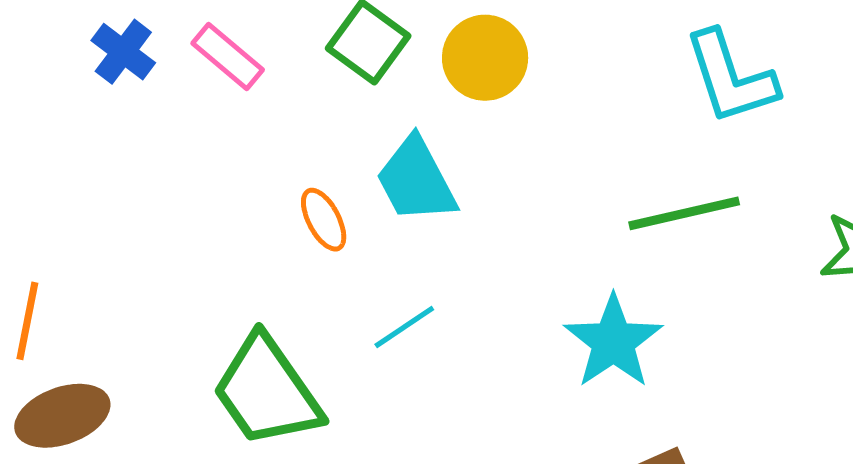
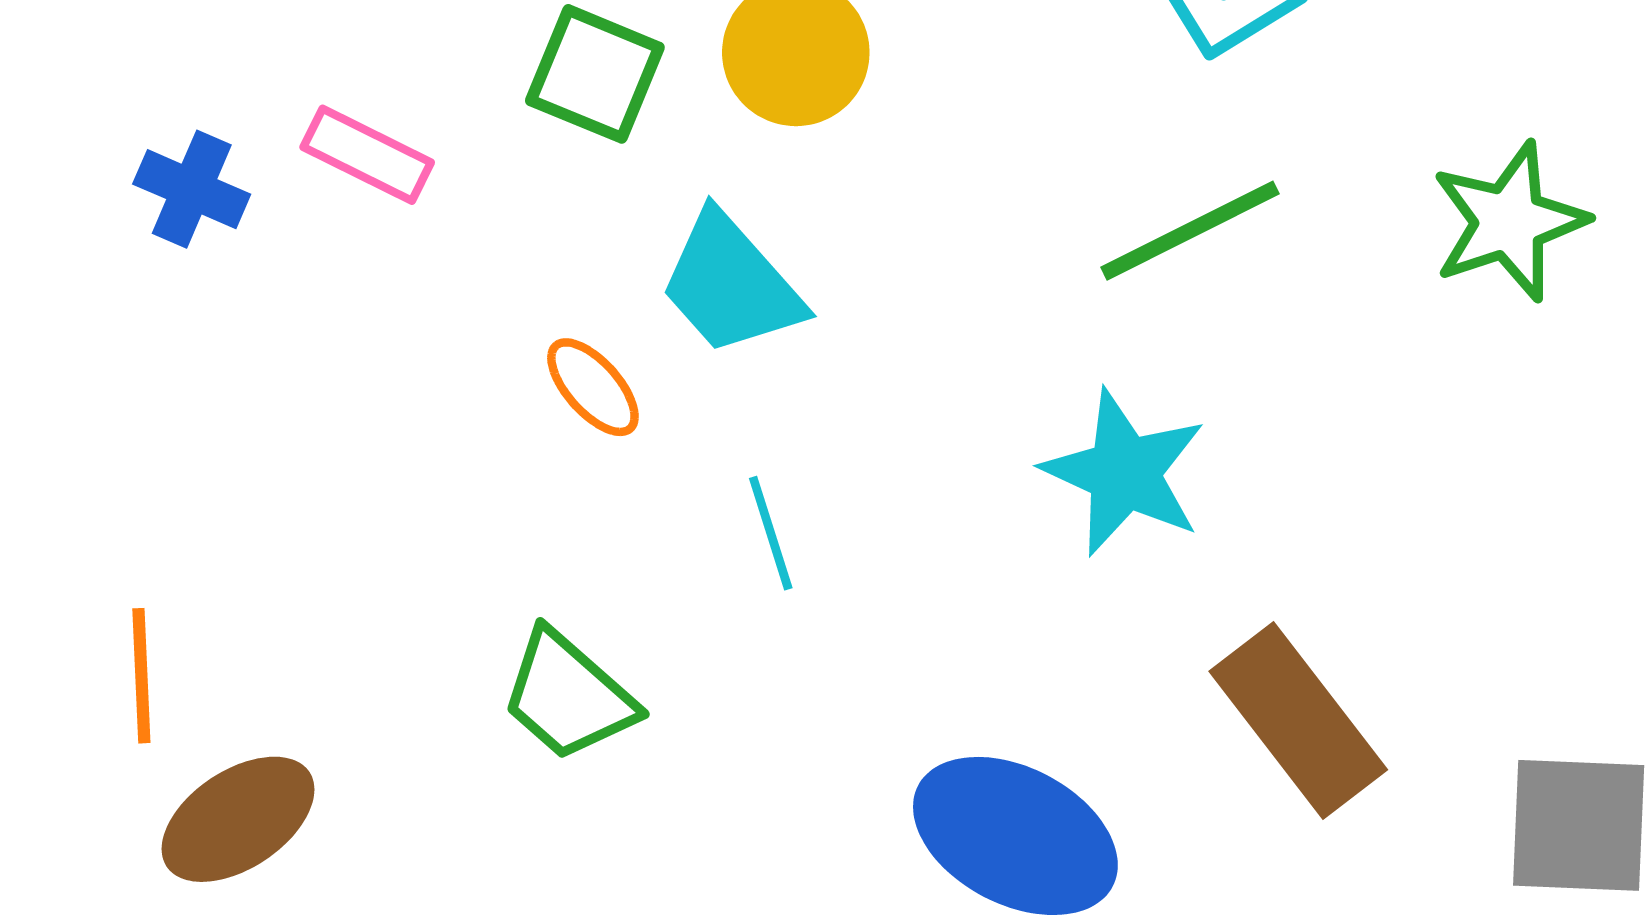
cyan line: (404, 327) -> (771, 533), turned -60
green trapezoid: (267, 391) -> (568, 696), size x0.7

